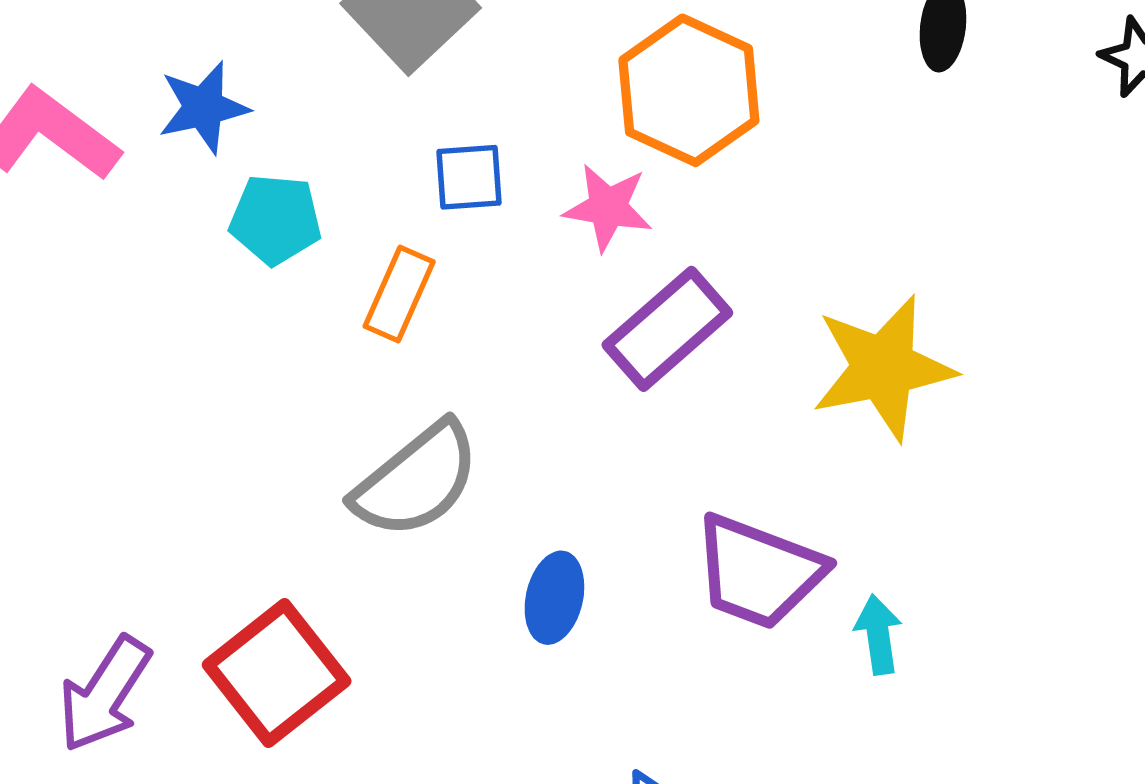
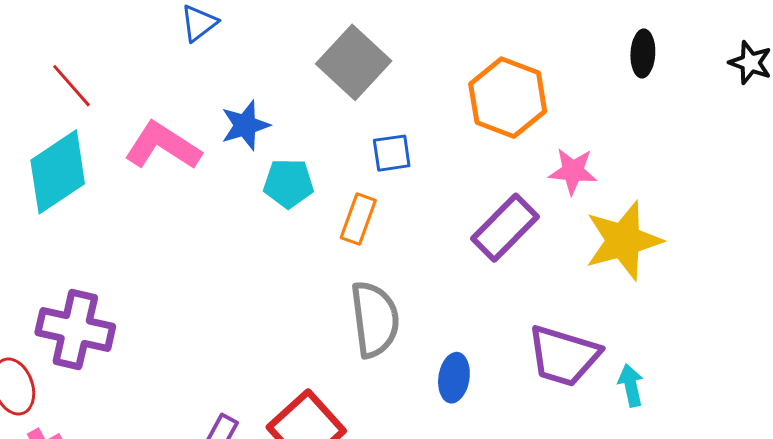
pink star: (608, 207) -> (573, 171), moved
gray semicircle: (416, 480) -> (375, 319), turned -54

